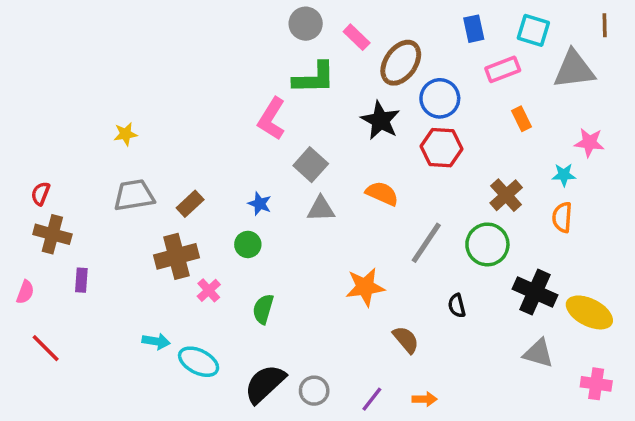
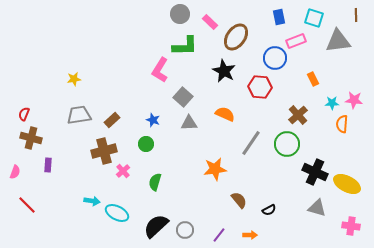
blue circle: (440, 98) -> (275, 58), moved
orange rectangle: (521, 119) -> (313, 79), moved
pink star: (589, 143) -> (354, 100), moved
orange semicircle: (562, 217) -> (342, 124), moved
black semicircle: (457, 306) -> (269, 210), moved, turned -104

